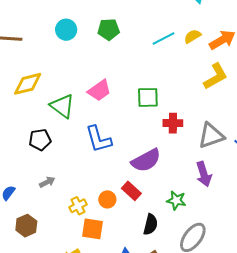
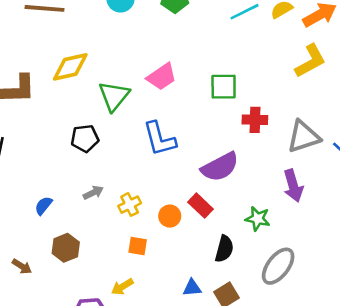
green triangle: (62, 106) -> (114, 96), turned 32
yellow cross: (78, 206) -> (130, 205), moved
orange square: (93, 229) -> (138, 246), moved, size x0.7

